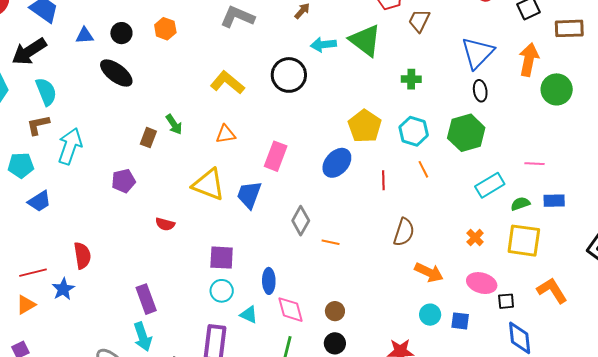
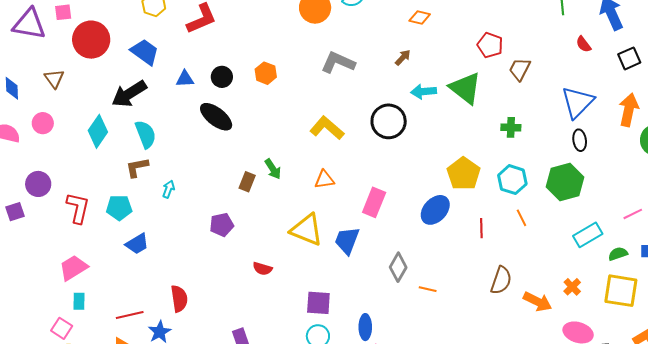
cyan arrow: (70, 146) -> (169, 189), size x0.5
pink line: (534, 164) -> (633, 214), turned -30
orange arrow: (429, 272) -> (538, 302), moved

